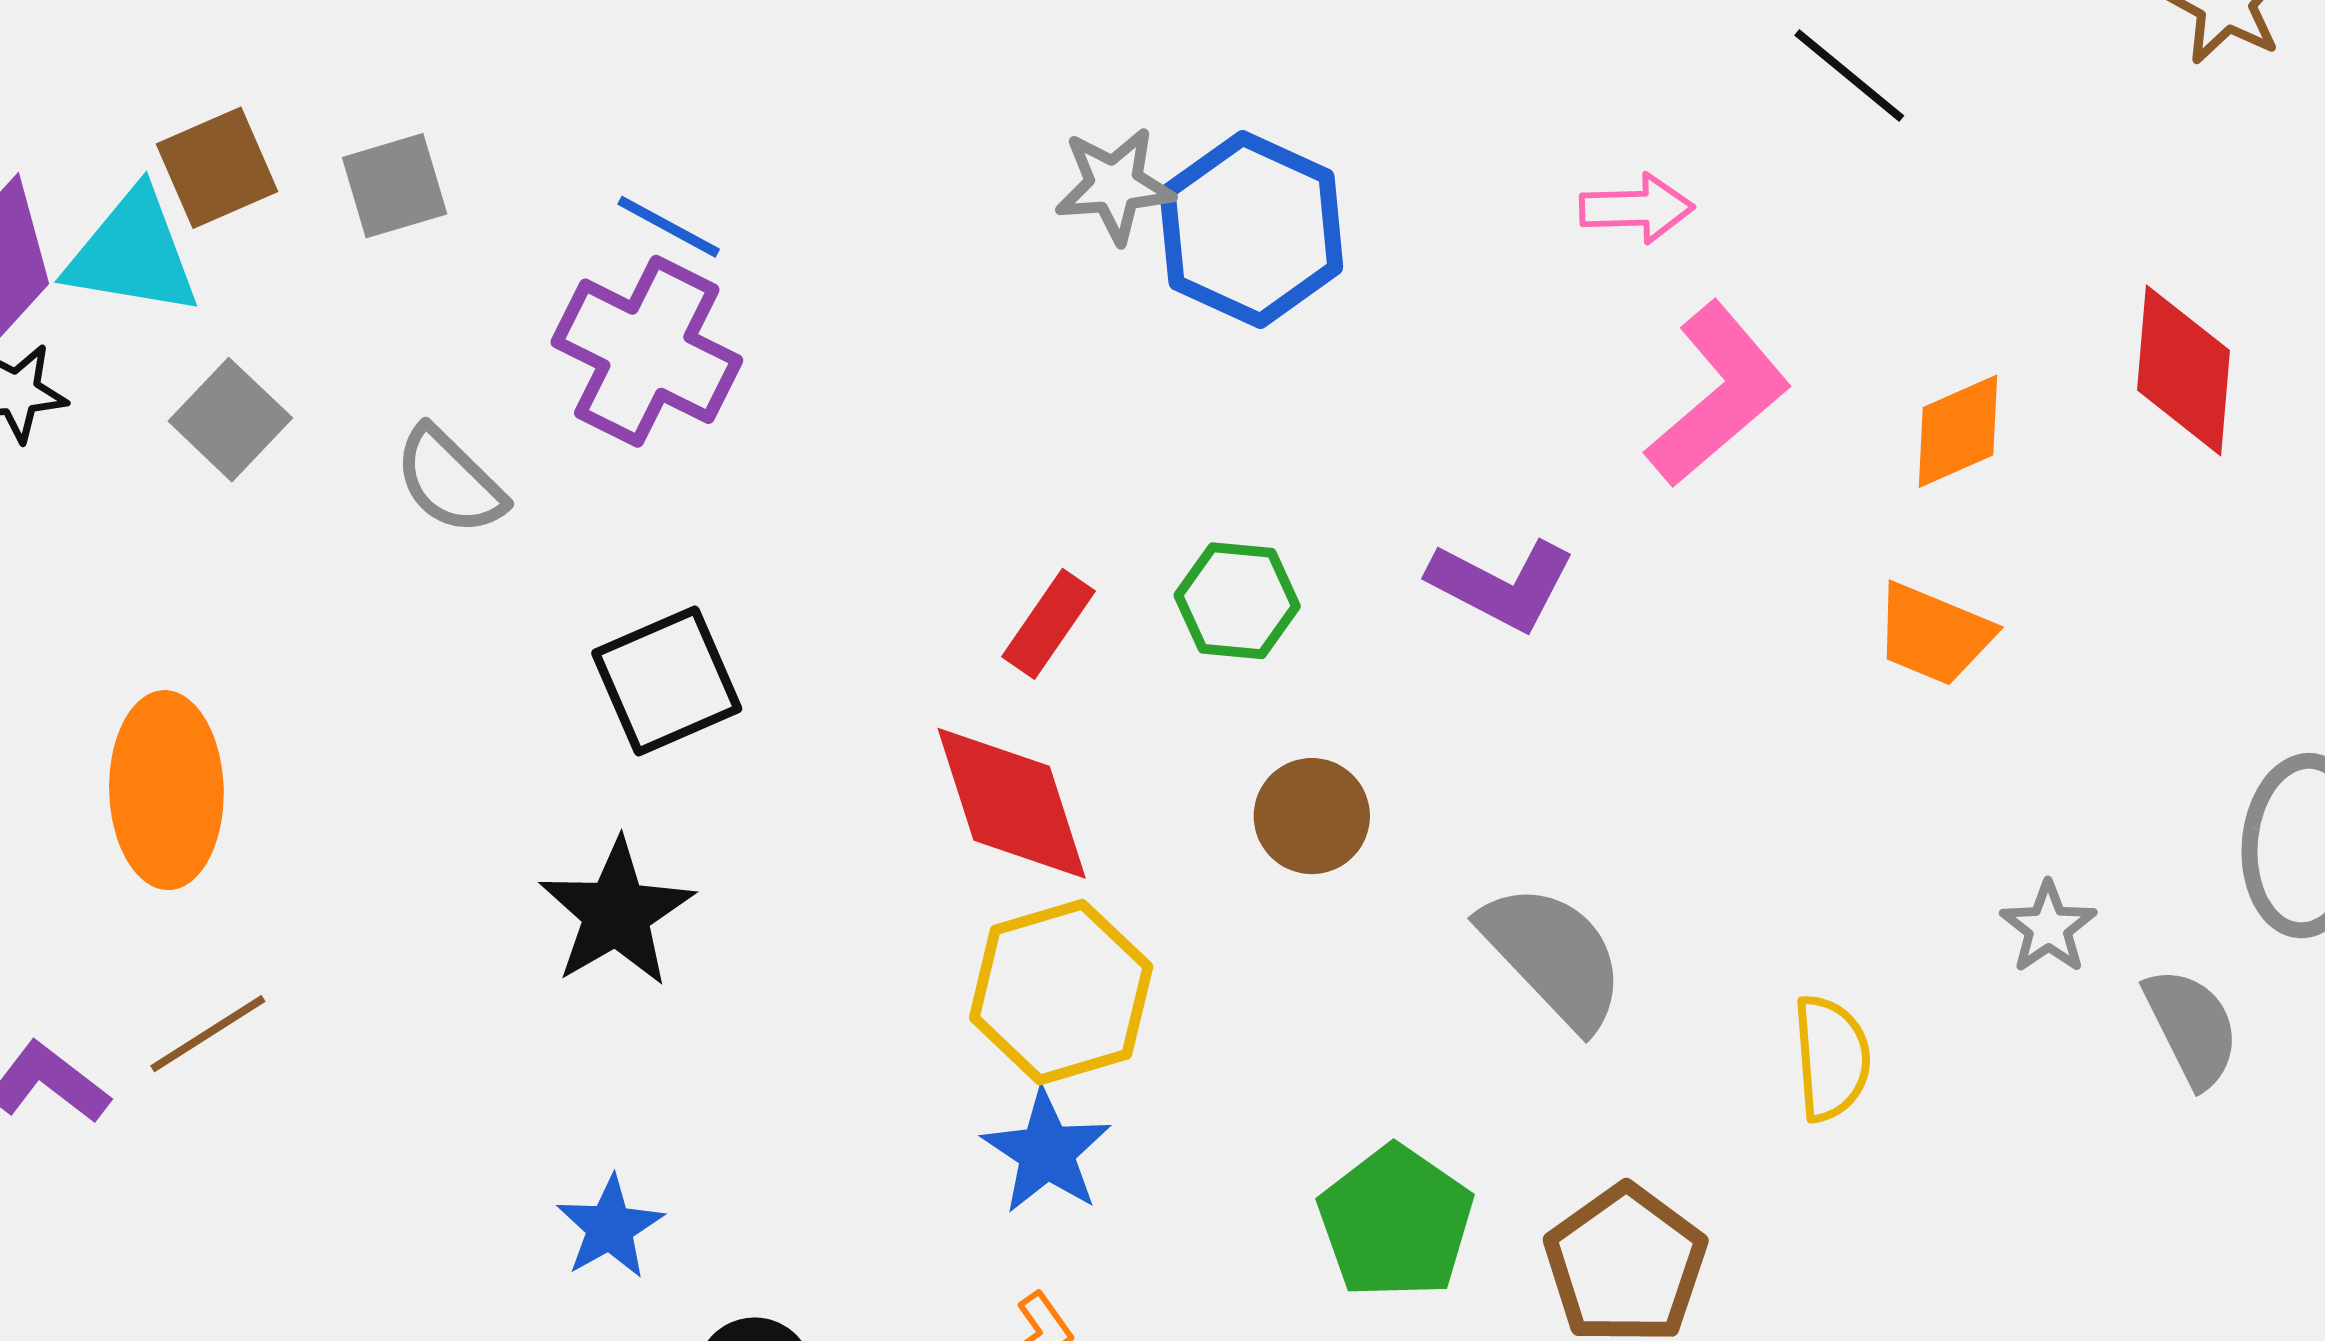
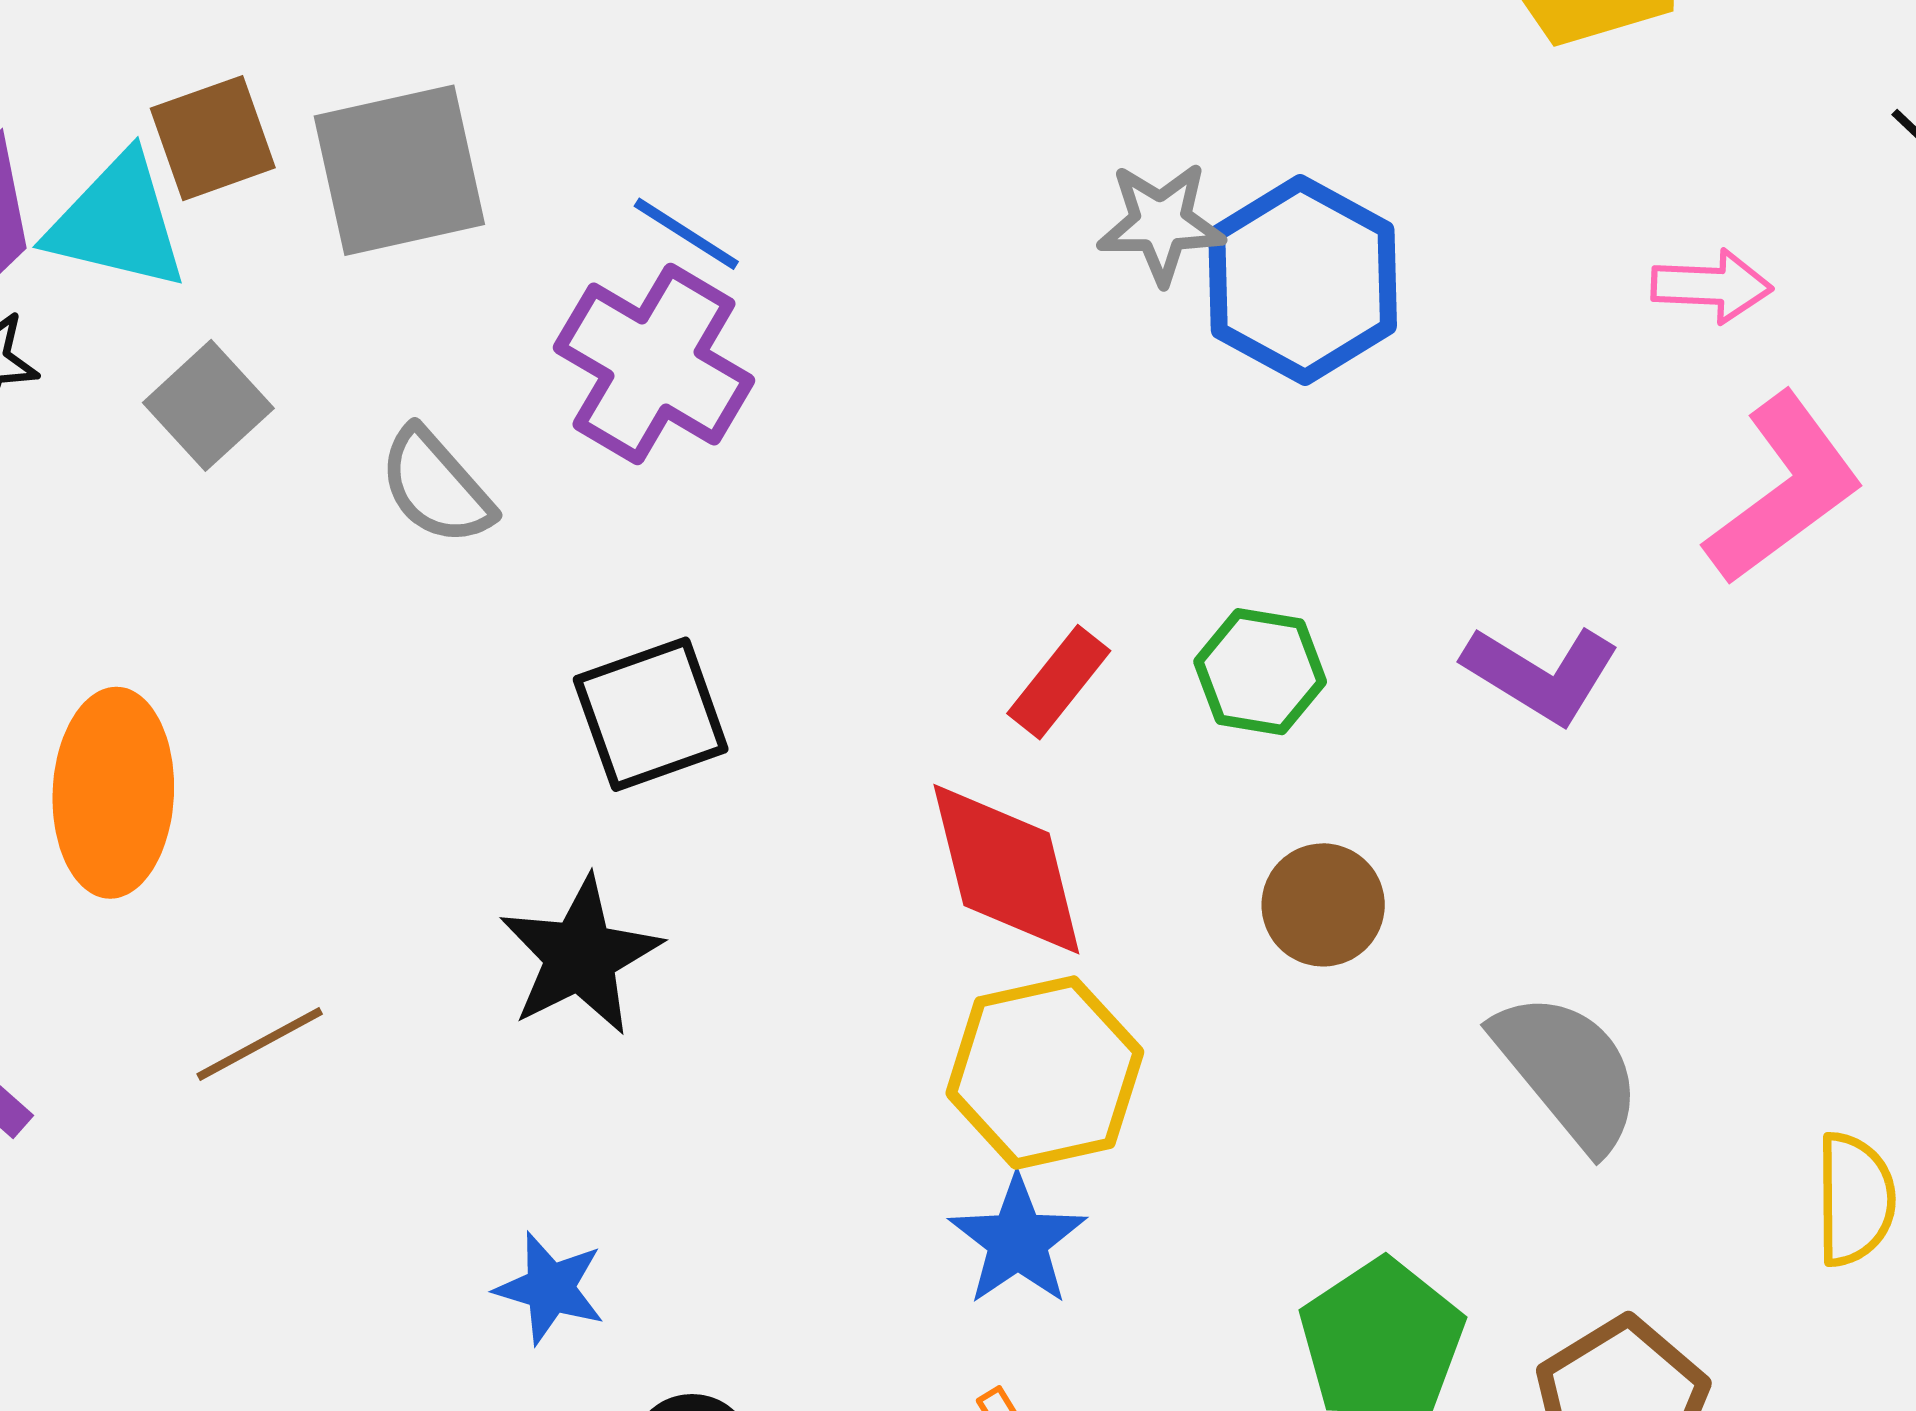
gray square: (395, 186) -> (399, 170), size x1.6
brown line: (208, 1034) -> (260, 1044), moved
blue star: (610, 1227) -> (550, 1288), turned -30

